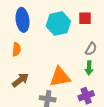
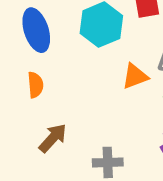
orange triangle: (60, 77) -> (135, 76), moved, size x0.7

